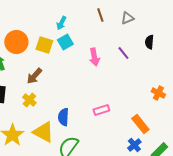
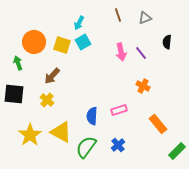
pink arrow: (94, 57) -> (121, 52), moved
orange cross: (158, 93) -> (143, 86), moved
blue semicircle: (63, 117) -> (92, 116), moved
blue cross: (134, 145) -> (118, 145), moved

